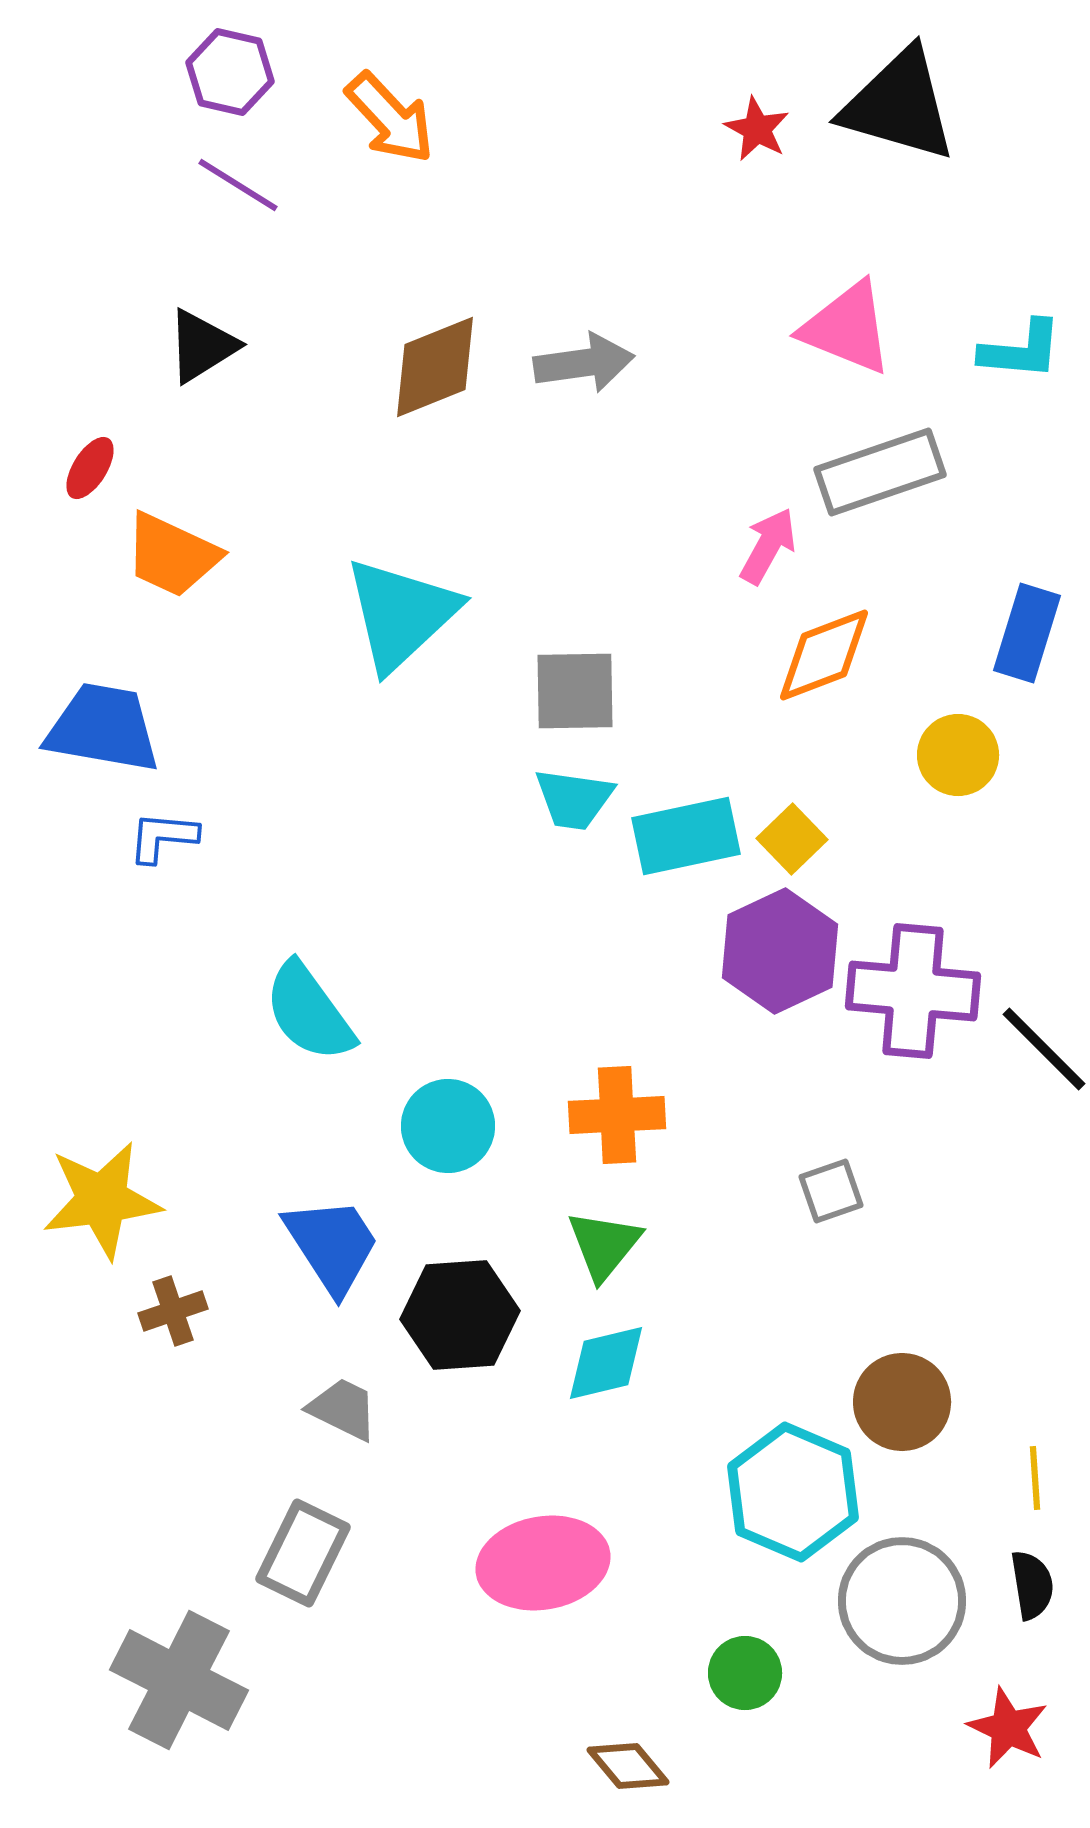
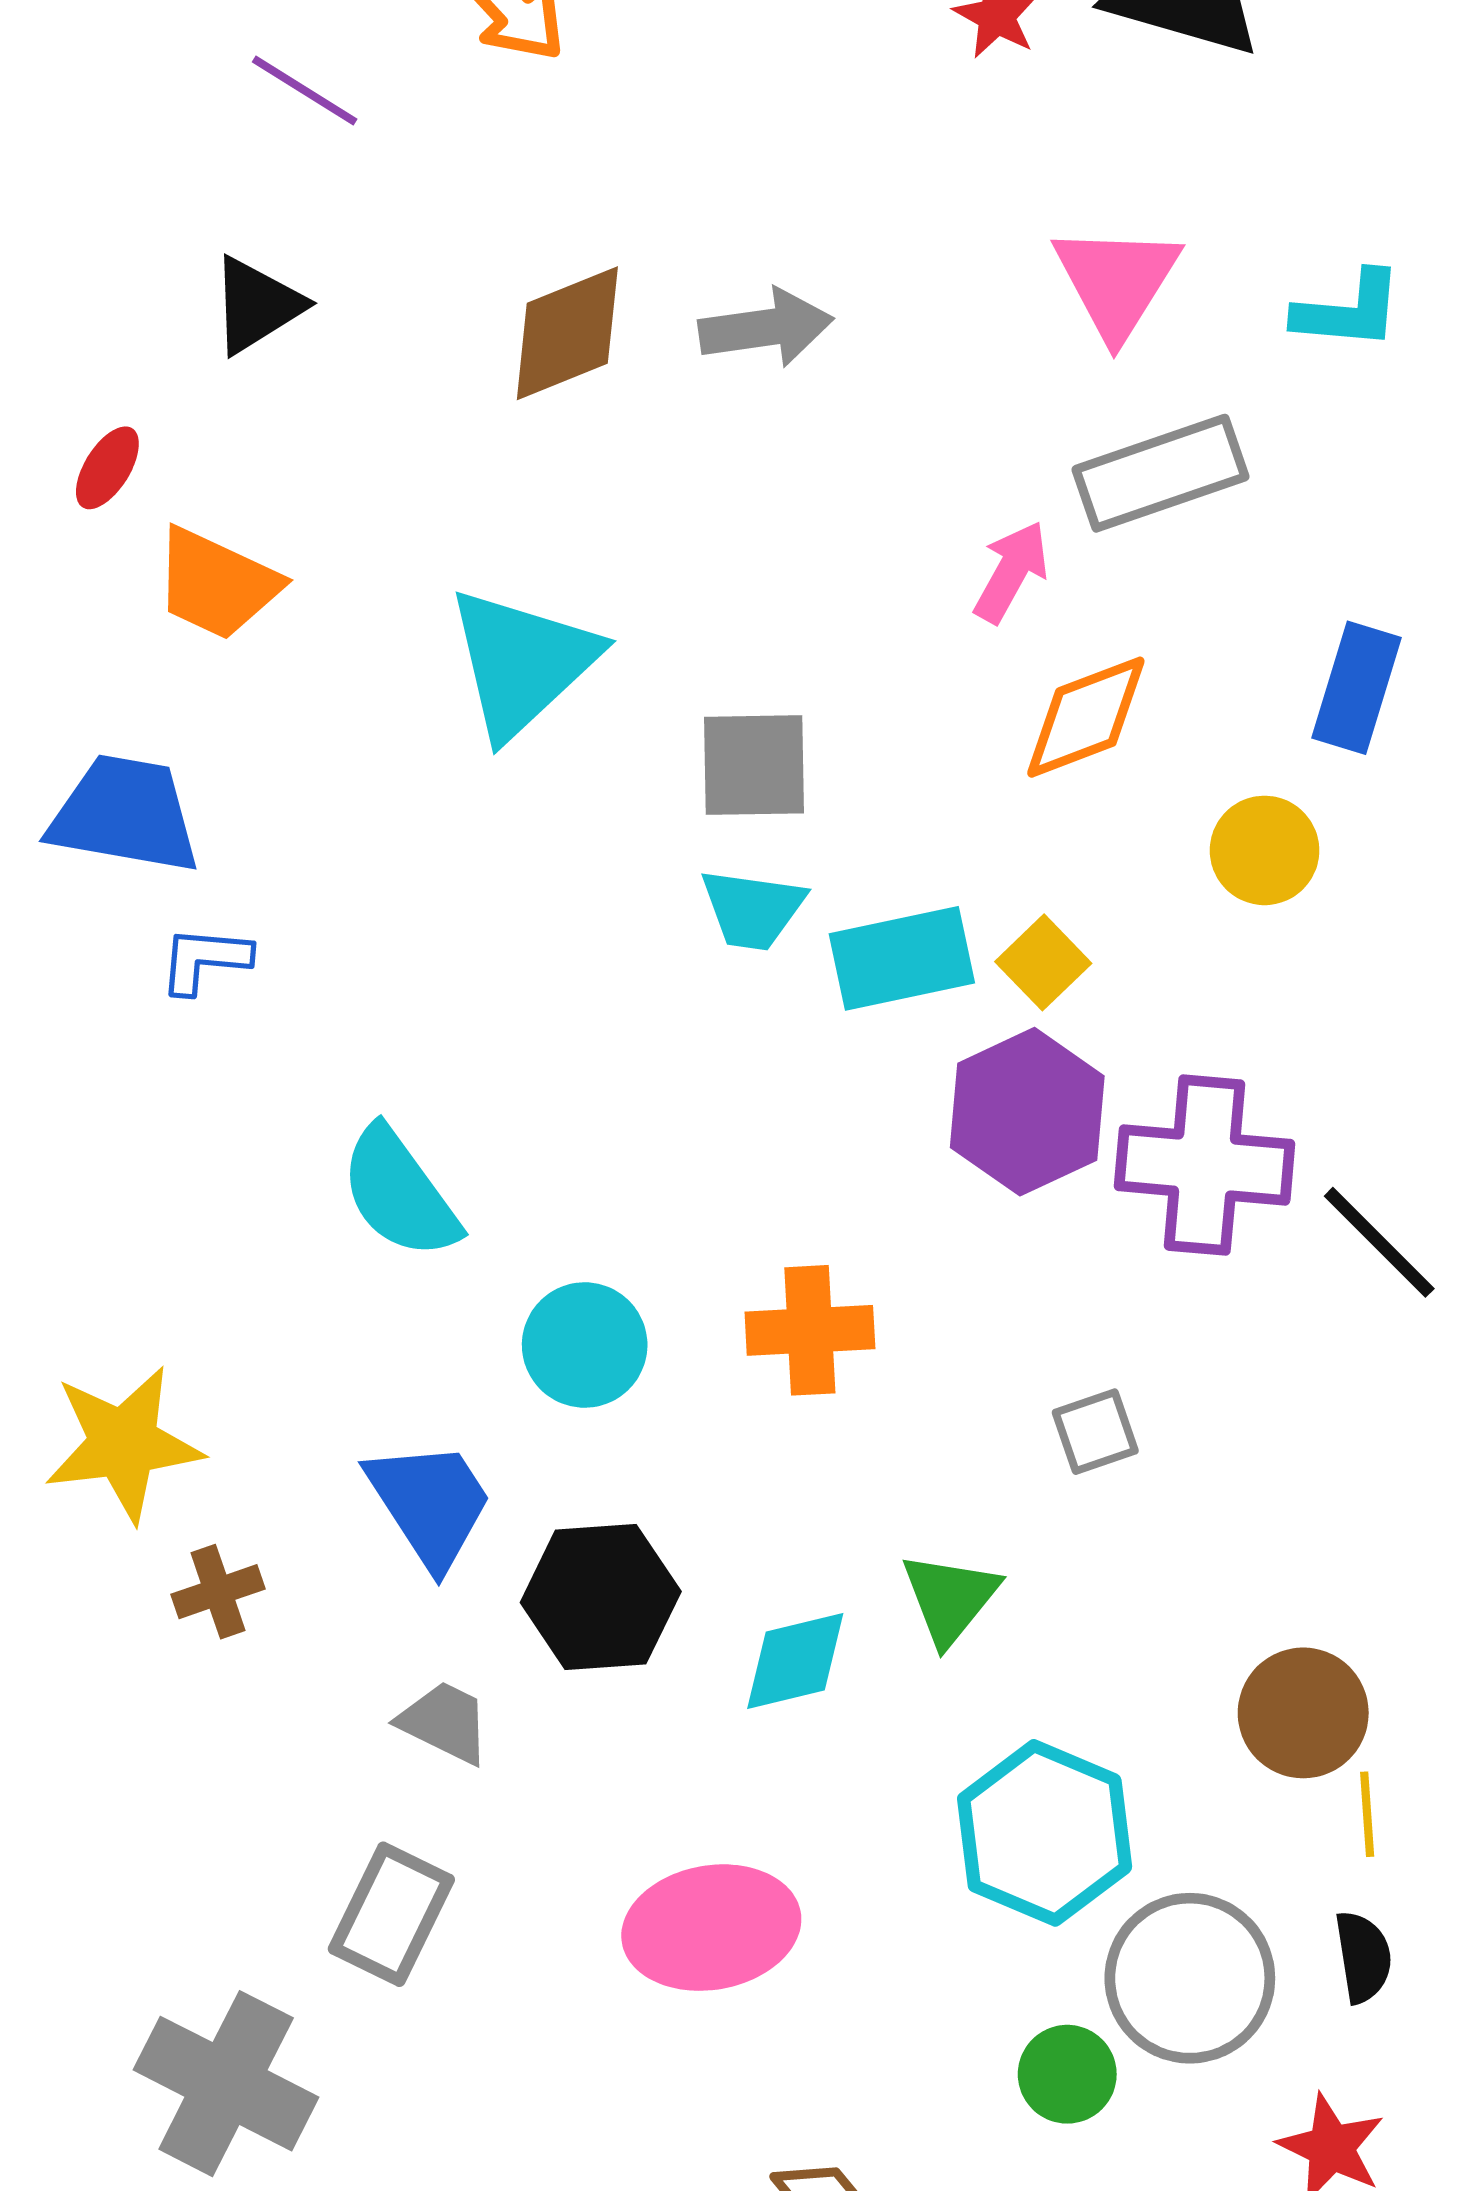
pink triangle: (847, 328) -> (1117, 281), turned 40
green triangle: (604, 1245) -> (950, 1598), moved
brown circle: (902, 1402) -> (1303, 1713), moved
green circle: (745, 1673) -> (1067, 2074), moved

